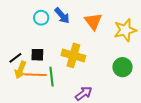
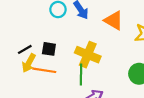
orange triangle: (93, 21) -> (114, 20), turned -30
green line: (52, 77) -> (81, 75), moved

